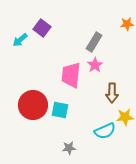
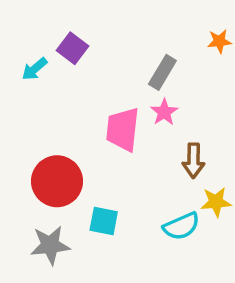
cyan square: (60, 110) -> (104, 221), moved
gray star: (69, 148) -> (50, 245), moved, size x1.6

